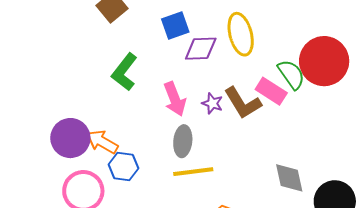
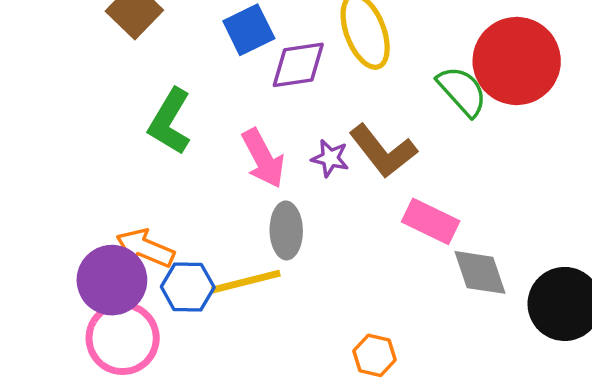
pink rectangle: (271, 91) -> (431, 221), moved
purple circle: (70, 138) -> (112, 280), moved
yellow line: (193, 172) -> (246, 282), moved

